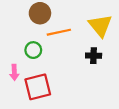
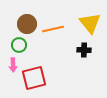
brown circle: (40, 13) -> (27, 24), moved
green circle: (33, 50) -> (19, 45), moved

